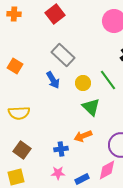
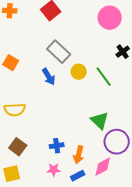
yellow circle: (83, 83) -> (79, 72), moved
green triangle: (91, 107) -> (100, 121), moved
orange arrow: (83, 136) -> (79, 155), moved, turned -54

